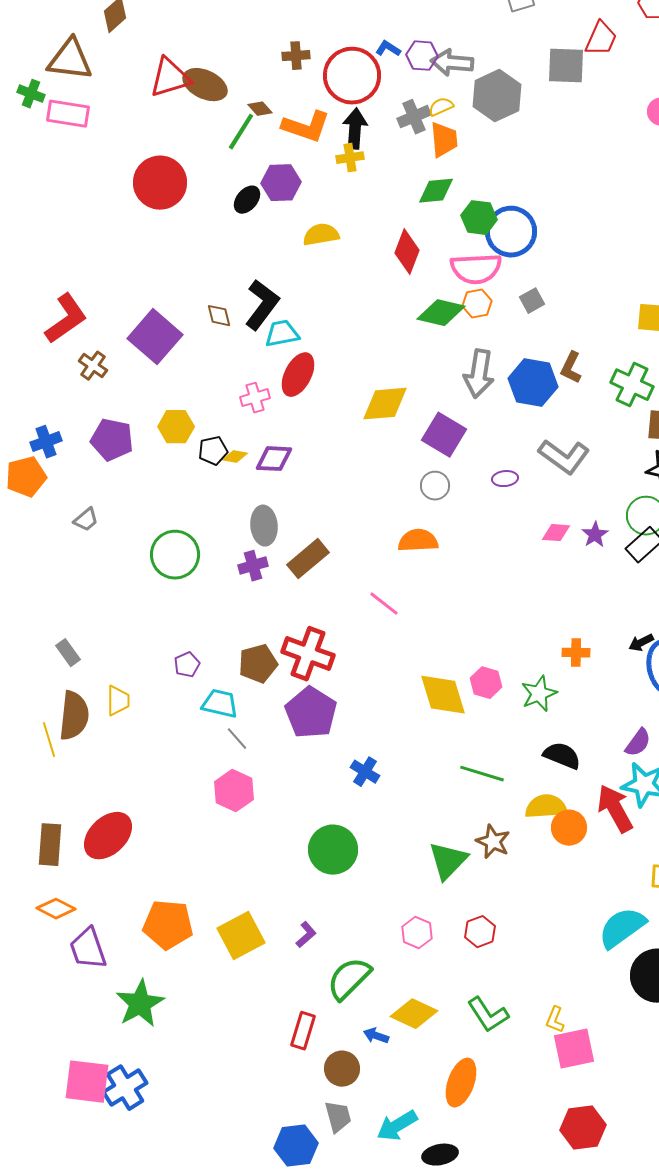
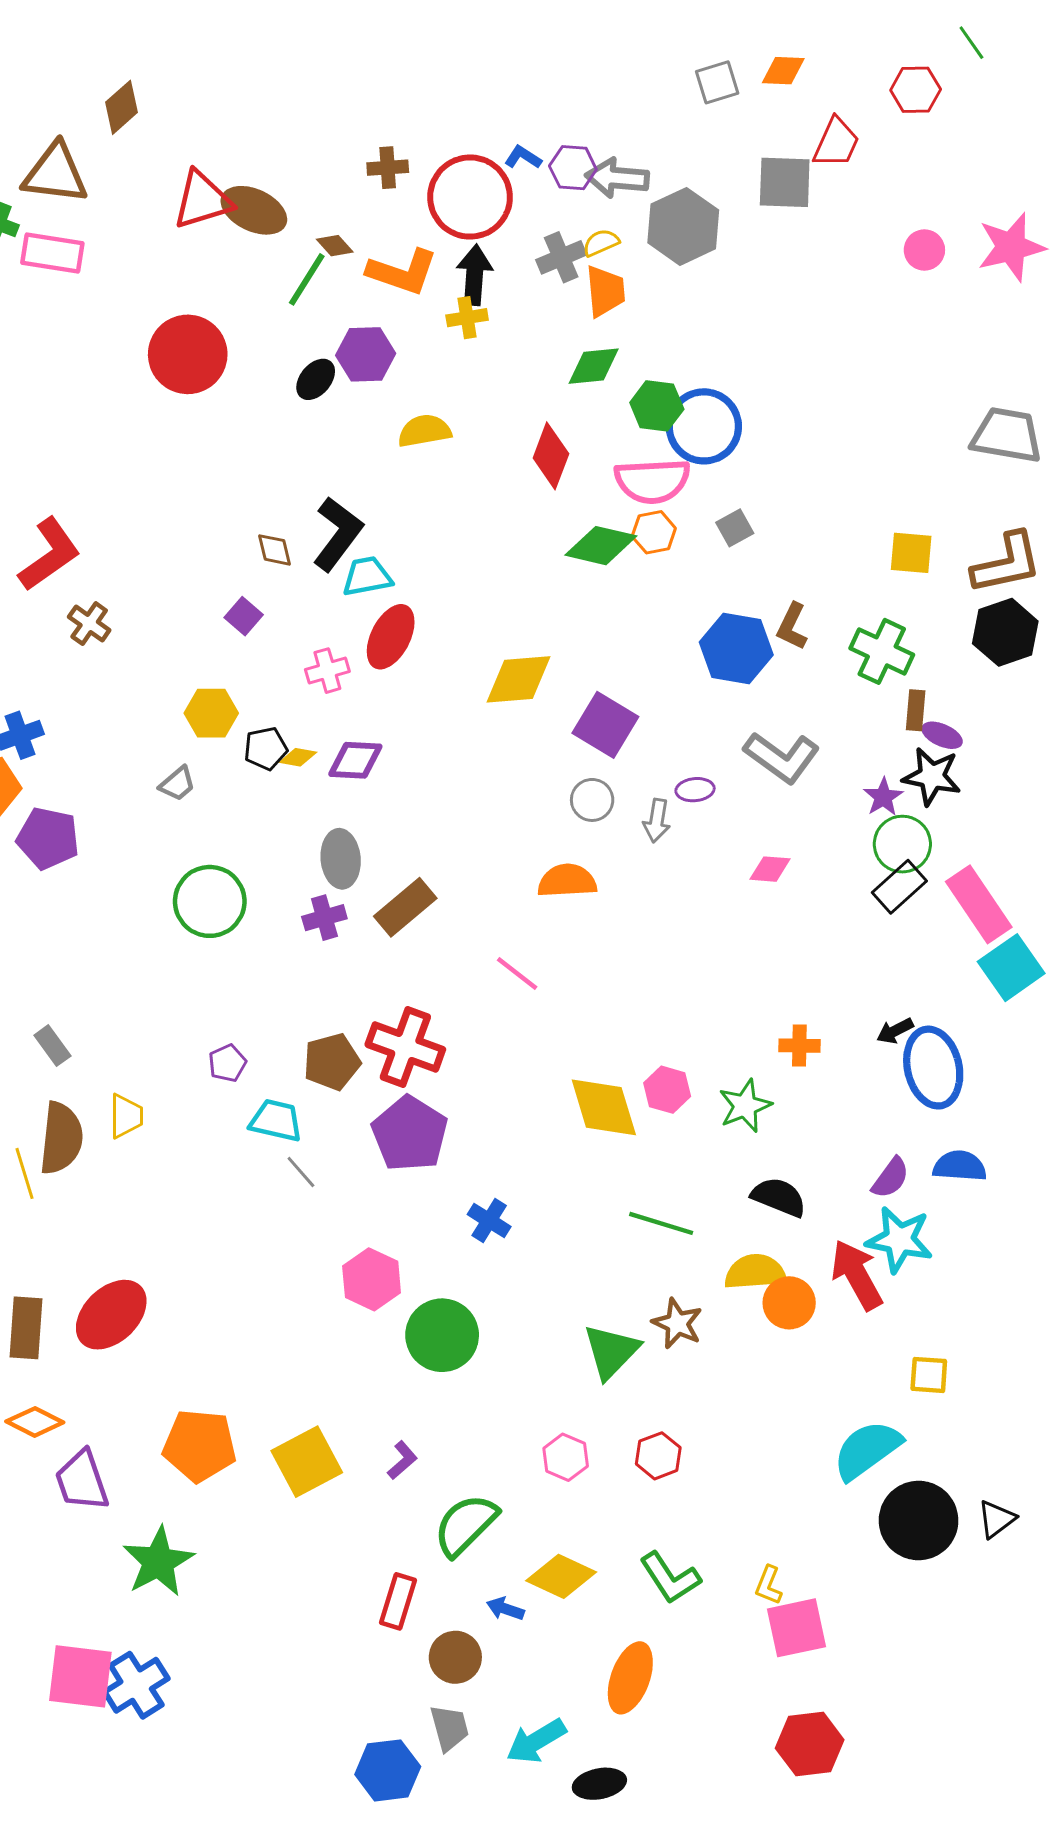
purple square: (155, 337) -> (244, 616), moved, size x0.5
gray arrow: (479, 374) -> (657, 821), moved, size x0.6
purple pentagon: (112, 440) -> (48, 838), moved
gray trapezoid: (86, 520) -> (177, 784), moved
purple star: (595, 535) -> (883, 797), moved
pink hexagon: (234, 791) -> (372, 1279), moved

